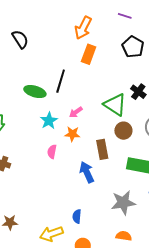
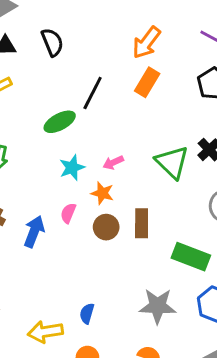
black line: (61, 81) -> (93, 93), moved
green ellipse: (35, 92) -> (60, 122), turned -55
brown circle: (123, 131) -> (106, 227), moved
blue arrow: (87, 172) -> (34, 232), moved, turned 35

